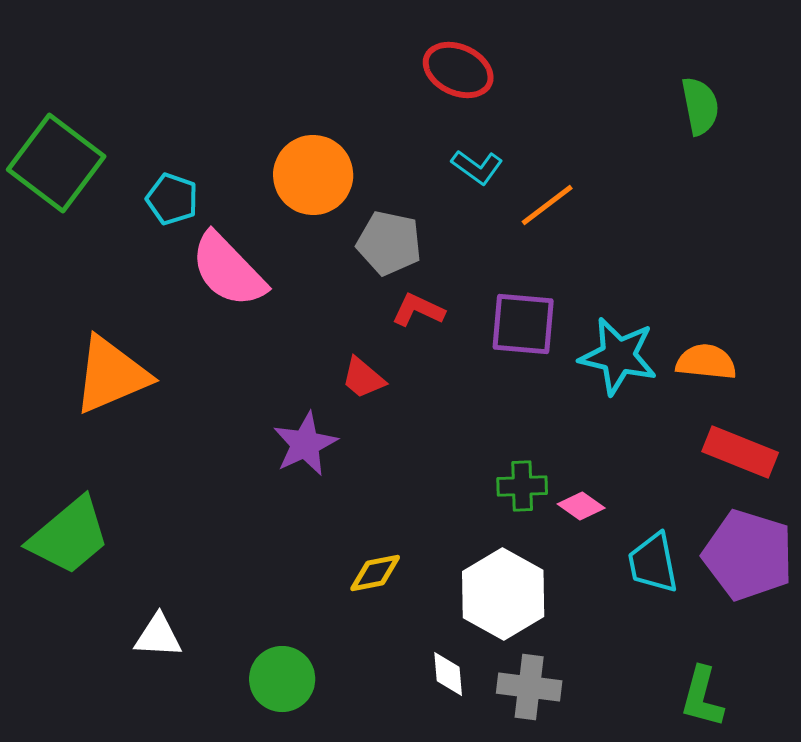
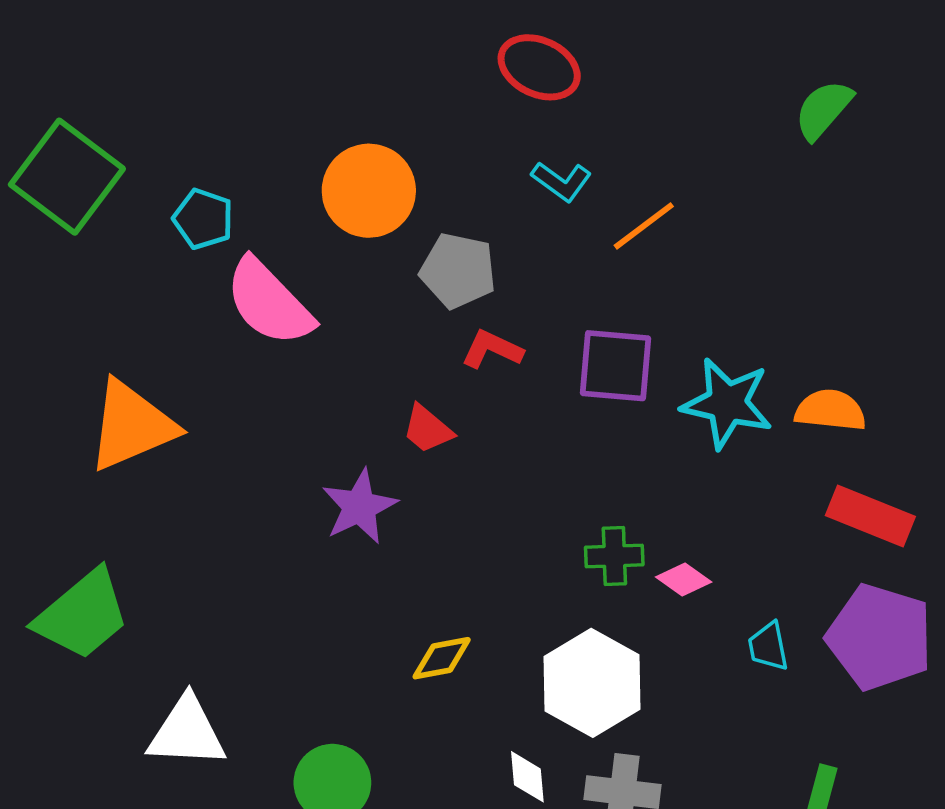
green semicircle: (700, 106) -> (823, 110), turned -128
cyan trapezoid: (653, 563) -> (768, 646), size x0.7
white triangle: (158, 636) -> (187, 732), size x1.4

